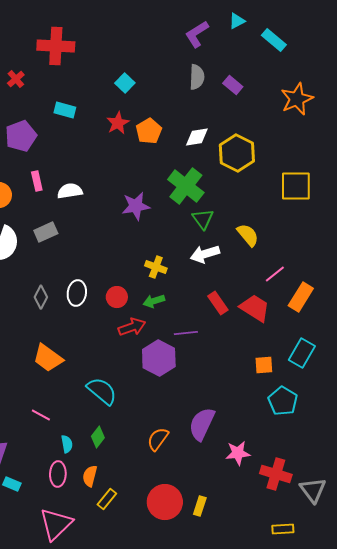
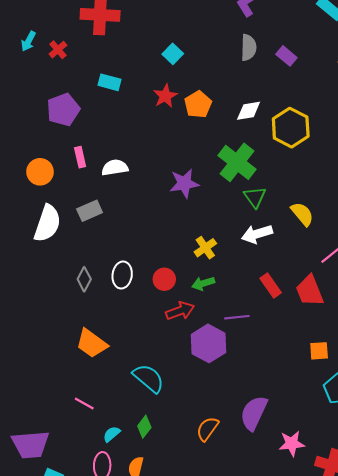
yellow cross: (156, 267) -> (205, 248), turned 35
red trapezoid: (255, 308) -> (310, 291), turned -144
cyan semicircle: (67, 444) -> (112, 434), turned -120

